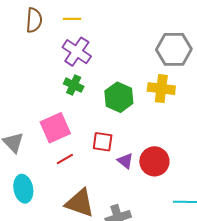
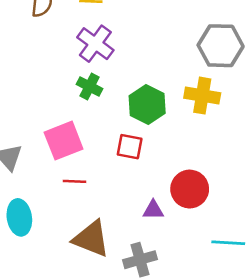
red square: (103, 142) -> (130, 147), moved
red line: (65, 159) -> (74, 181), turned 30
purple triangle: (125, 161) -> (153, 210), moved, turned -42

